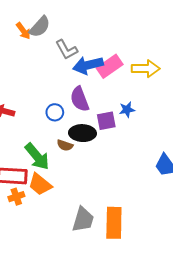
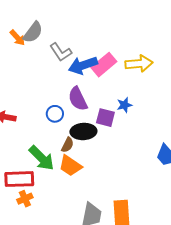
purple square: (106, 121) -> (105, 118), turned 30
brown semicircle: (65, 145) -> (68, 145), turned -77
orange trapezoid: (40, 184) -> (70, 166), moved

